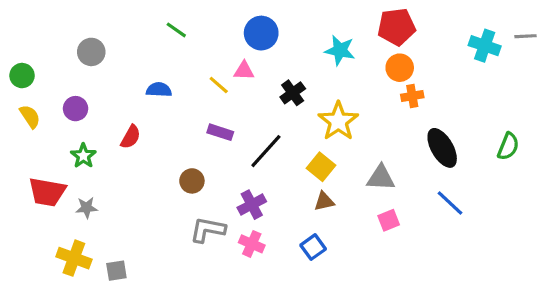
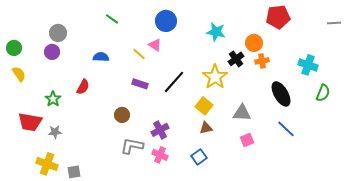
red pentagon: (397, 27) -> (278, 17), moved
cyan cross: (485, 46) -> (308, 65), moved
pink triangle: (244, 71) -> (155, 45), turned 32
black cross: (293, 93) -> (236, 59), moved
purple circle: (76, 109) -> (52, 52), moved
black line: (266, 151) -> (174, 82), moved

